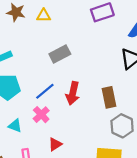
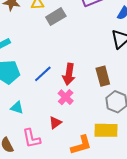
gray rectangle: (60, 54) -> (56, 17), moved
pink cross: (41, 115) -> (66, 97), moved

